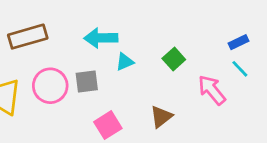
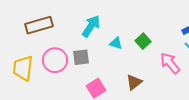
cyan arrow: (101, 38) -> (91, 26), turned 125
cyan triangle: (125, 62) -> (116, 43), moved, turned 40

